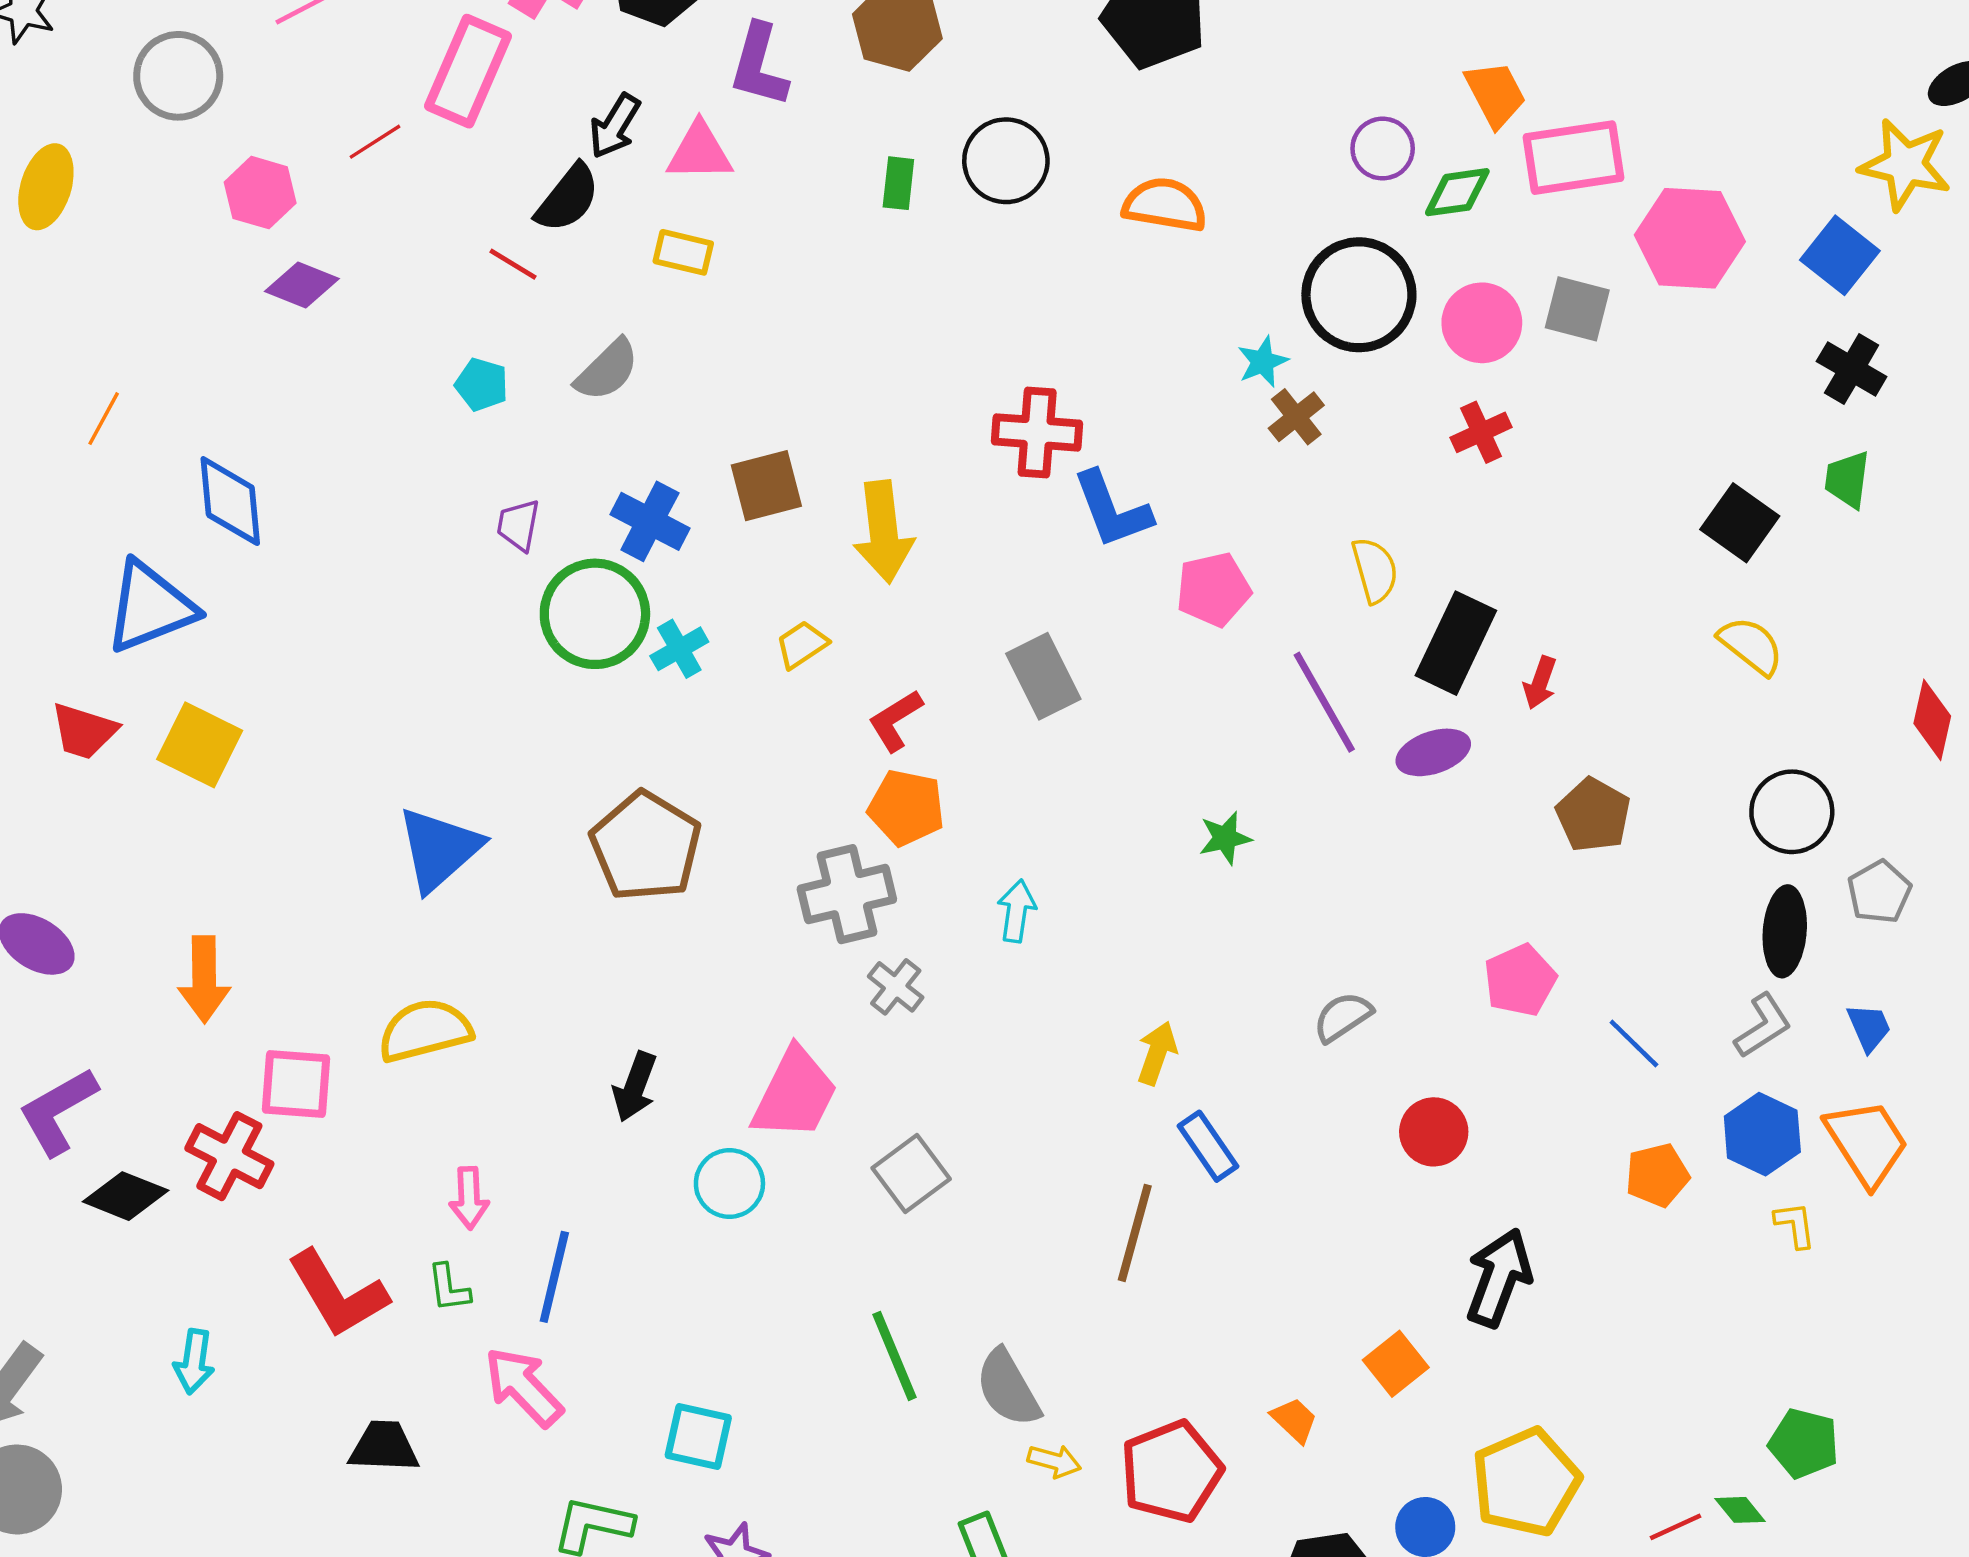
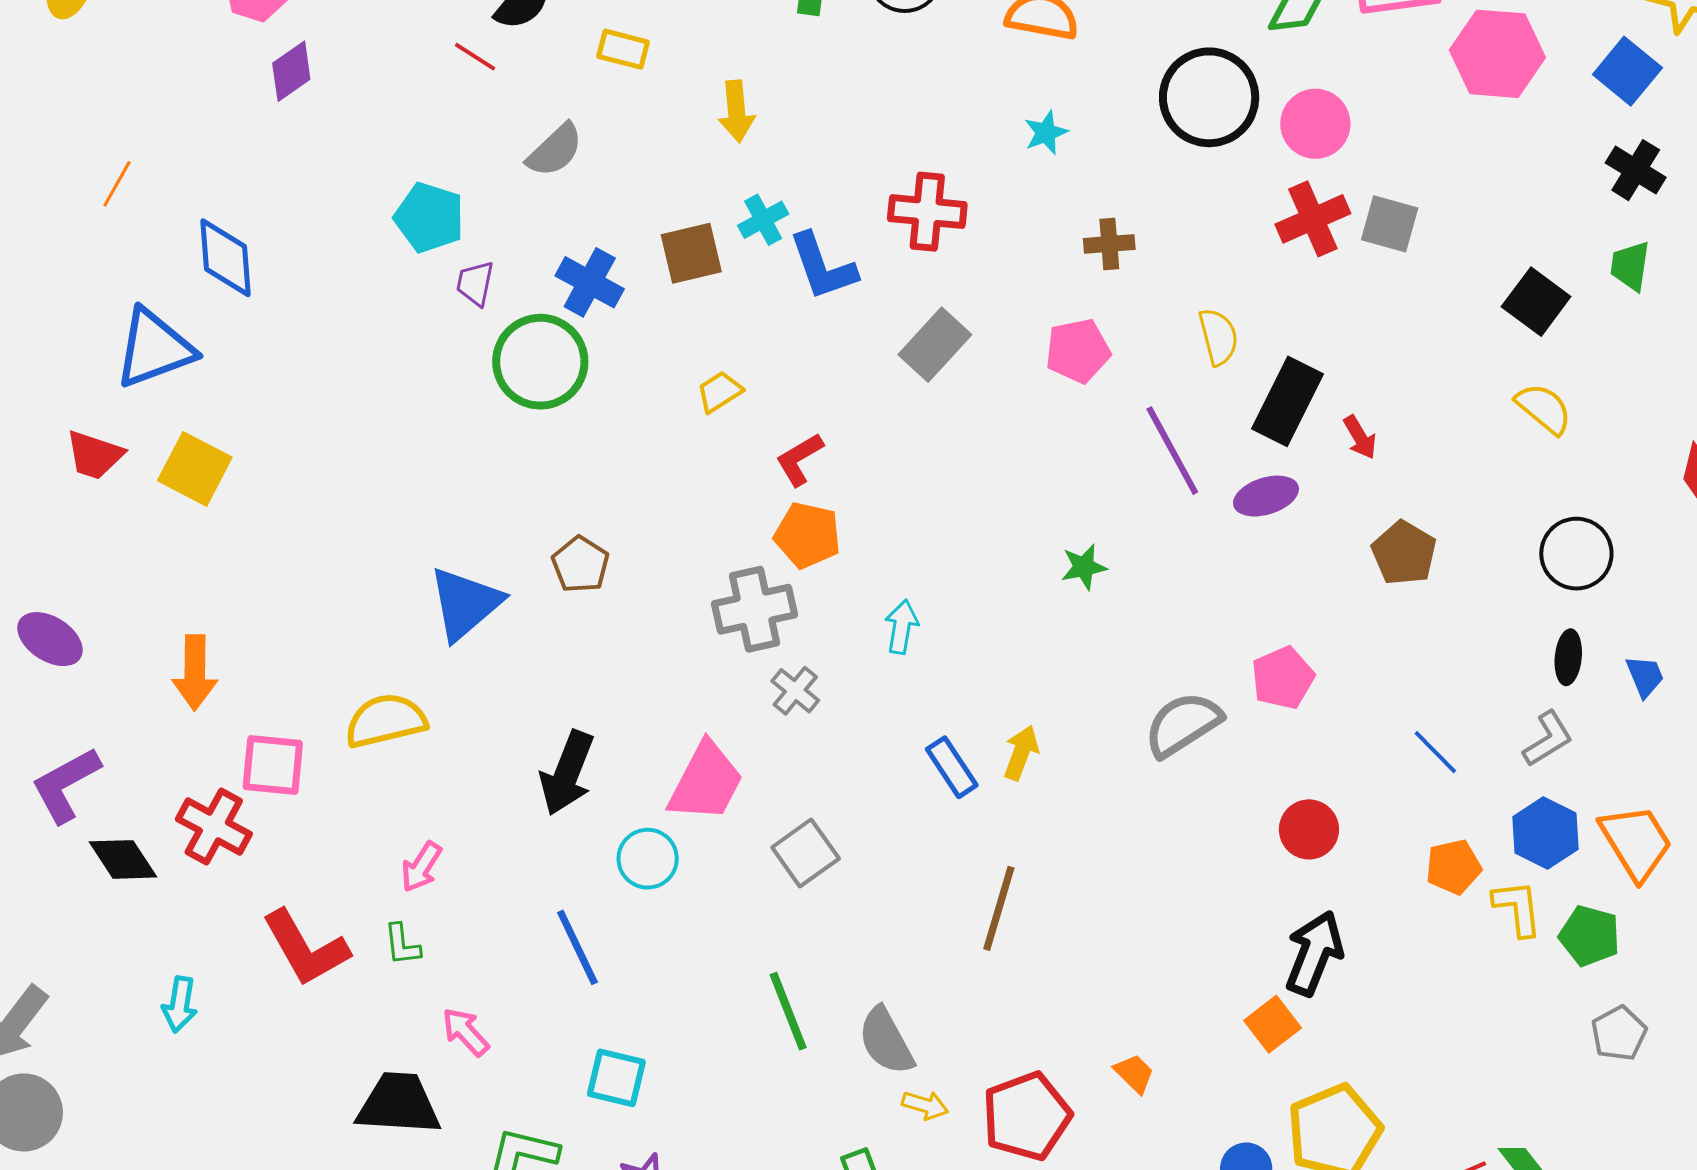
purple diamond: (302, 285) -> (291, 71), turned -58
gray square: (1577, 309) -> (1390, 224), moved
cyan star: (1263, 362) -> (1046, 133), moved
cyan pentagon: (482, 384) -> (429, 218), moved, size x1.5
brown cross: (1296, 417) -> (1109, 244), moved, turned 33
red cross: (1481, 432) -> (1313, 219), size x1.4
blue L-shape: (1112, 510) -> (823, 267), moved
yellow arrow: (884, 532) -> (737, 111), moved, size x0.7
cyan cross: (679, 649) -> (763, 220), moved
gray rectangle: (1043, 676) -> (935, 345), moved, turned 68
red arrow: (1540, 683) -> (1360, 437), turned -51
brown pentagon: (646, 846) -> (581, 564), size x0.6
blue triangle: (439, 849) -> (465, 604), moved
gray pentagon: (1879, 892) -> (1619, 1033), moved
black ellipse: (1785, 931) -> (1568, 657), size x0.7
pink pentagon: (1520, 980) -> (1283, 678), moved
gray semicircle: (1343, 1017) -> (1183, 724), size x1.5
blue trapezoid: (1869, 1027) -> (1645, 676), moved
black arrow: (635, 1087) -> (567, 773), size x1.4
red circle: (1434, 1132) -> (1309, 829), moved
blue rectangle: (1208, 1146) -> (952, 767), moved
black diamond: (126, 1196) -> (123, 859), turned 34
pink arrow: (469, 1198) -> (421, 867), turned 34
yellow L-shape: (1795, 1225) -> (1517, 908), moved, size x1.4
blue line: (554, 1277) -> (577, 947), moved, turned -40
orange square: (1396, 1364) -> (1273, 1024), moved
pink arrow: (524, 1387) -> (465, 1032), size x0.7
green pentagon: (1804, 1443) -> (1589, 936), moved
black trapezoid: (384, 1447) -> (399, 1104), moved, size x1.4

